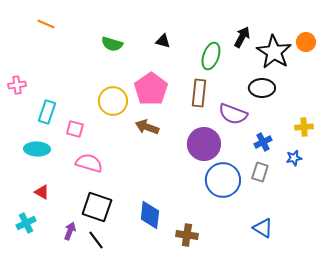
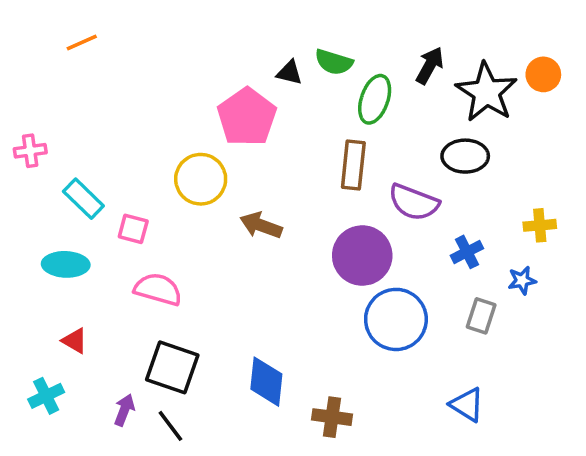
orange line: (46, 24) -> (82, 42), turned -48
green semicircle: (112, 44) -> (334, 62), moved
pink pentagon: (151, 89) -> (247, 117), moved
cyan rectangle: (47, 112) -> (83, 199), turned -65
gray rectangle: (260, 172) -> (481, 316), moved

